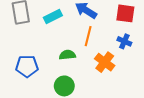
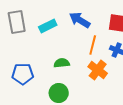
orange line: (88, 36) -> (93, 45), moved

